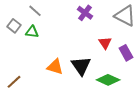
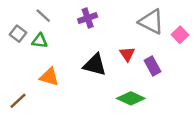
purple cross: (85, 13) -> (88, 18), moved, turned 35
black triangle: (81, 66) -> (95, 65), moved, turned -40
orange triangle: (55, 67) -> (49, 77), moved

